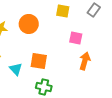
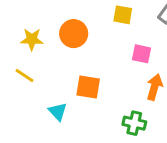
cyan triangle: (16, 69) -> (58, 112), moved
green cross: (44, 87) -> (134, 123), moved

